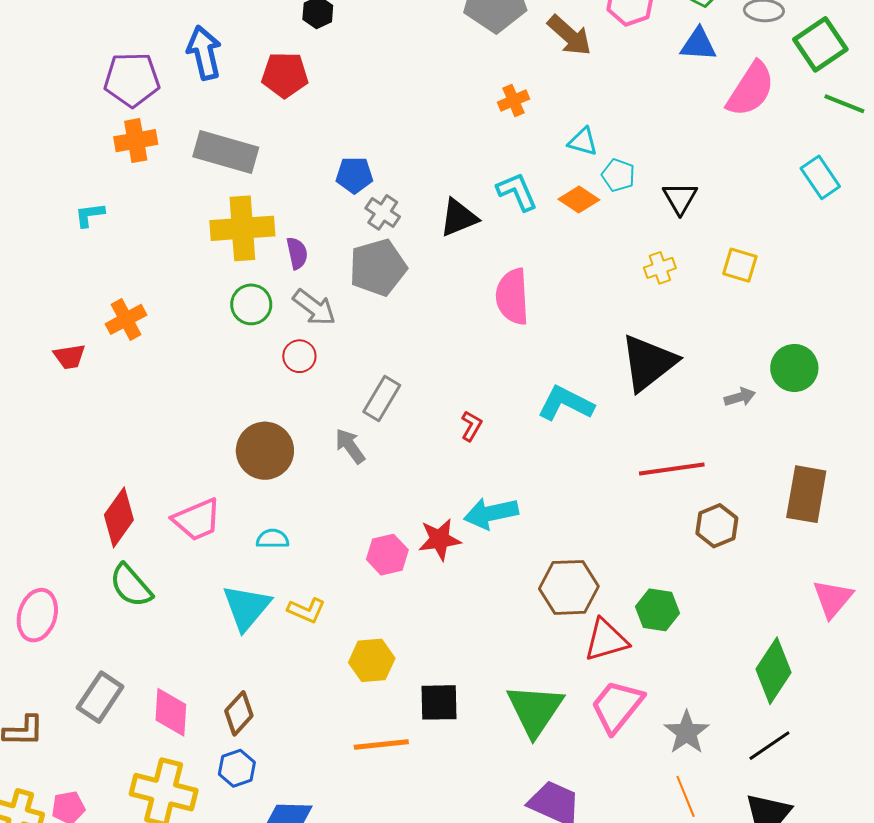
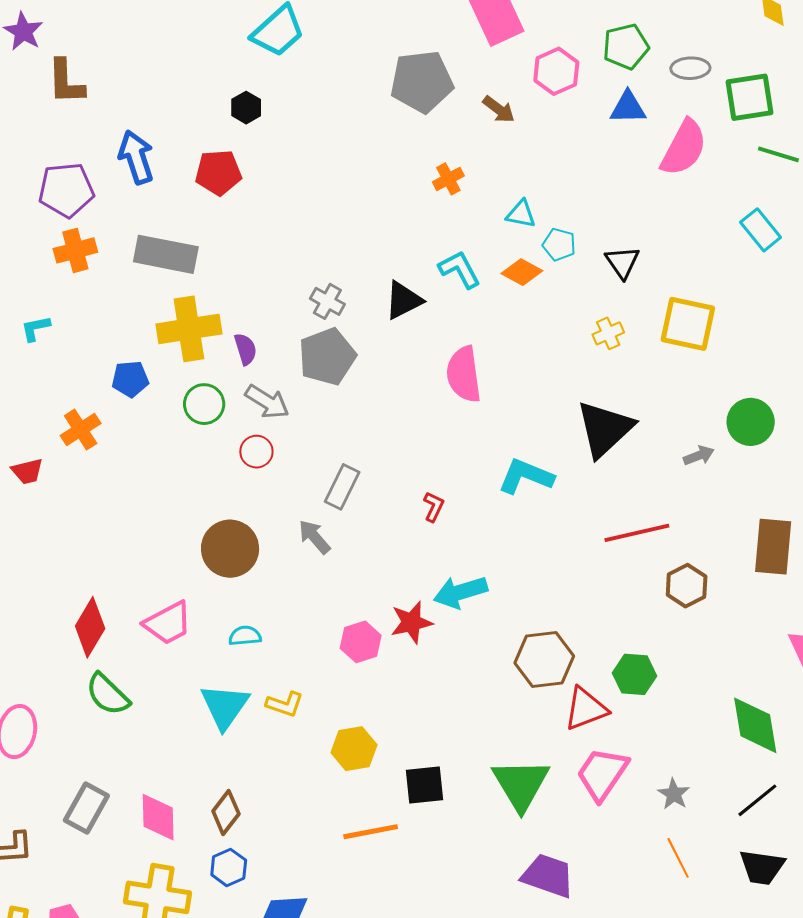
brown arrow: (570, 35) -> (499, 109), size x0.7
green square: (820, 44) -> (750, 97), turned 30
blue pentagon: (354, 175) -> (130, 379), moved
yellow square: (740, 265) -> (688, 324), size x1.6
green diamond: (774, 671) -> (755, 725), turned -38
gray star: (687, 732) -> (674, 794), size x0.7

